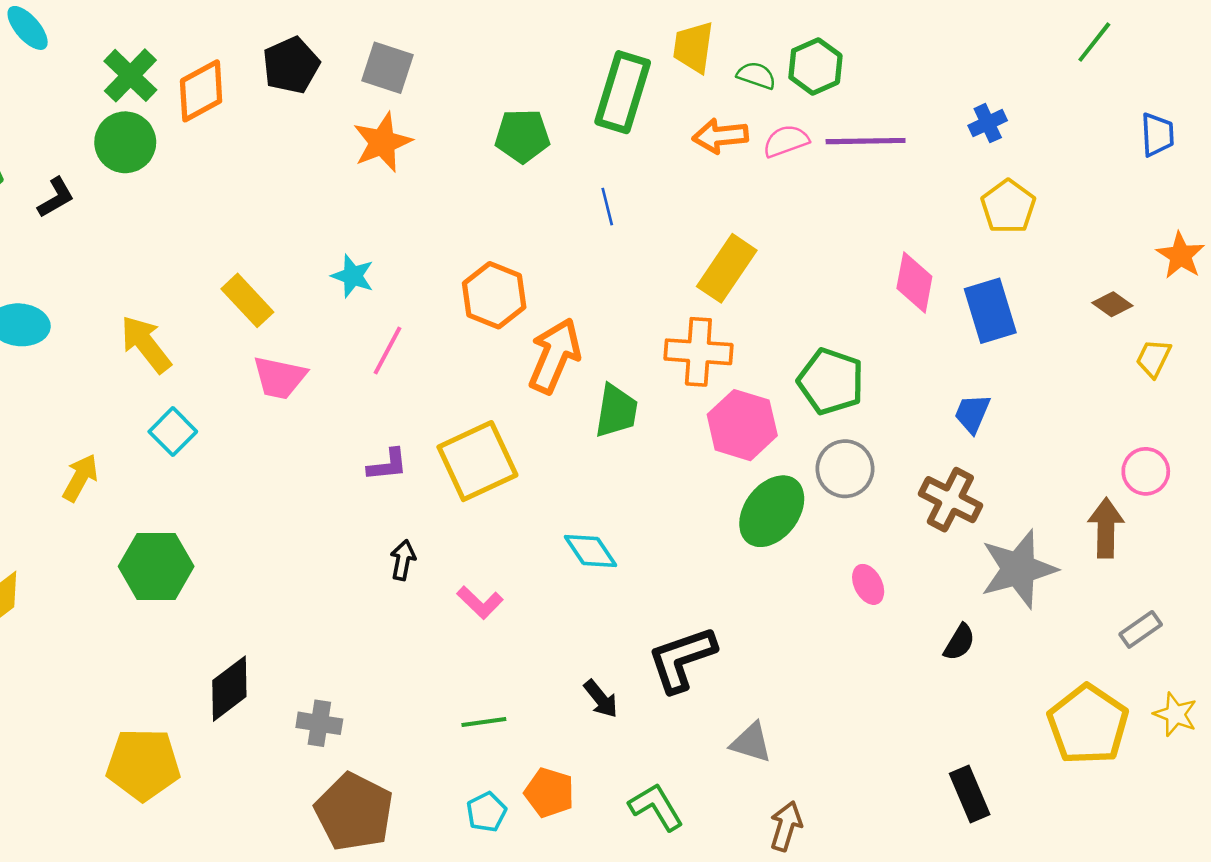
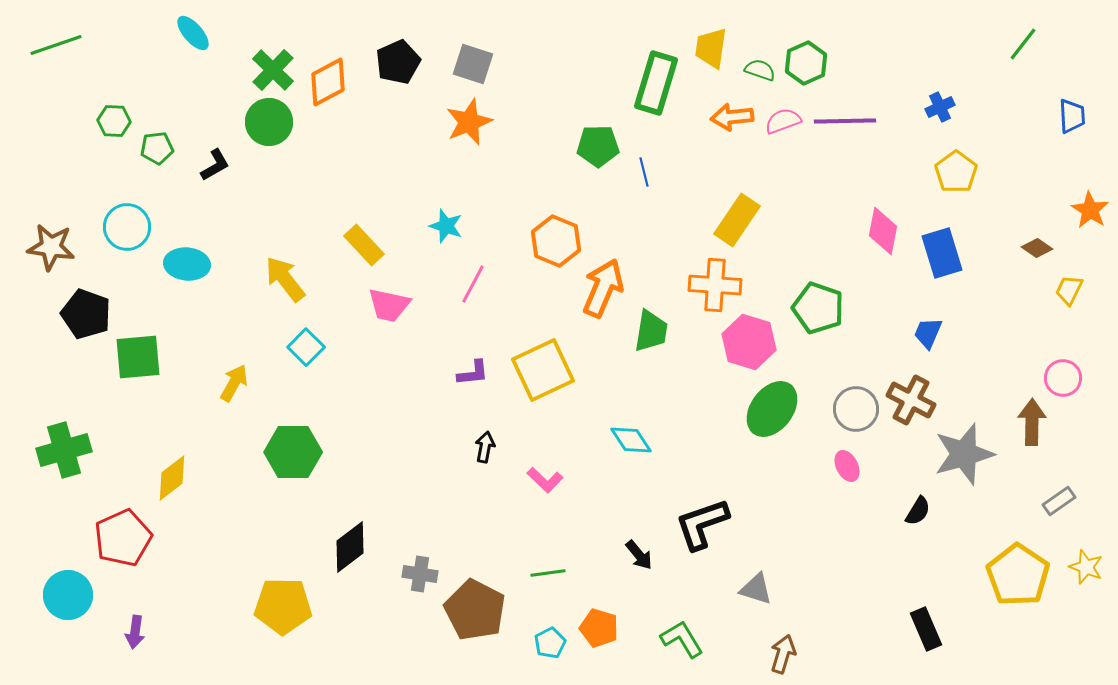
green pentagon: (522, 136) -> (598, 146), moved
gray circle: (845, 469) -> (856, 409), moved
brown pentagon: (354, 812) -> (475, 610), moved

